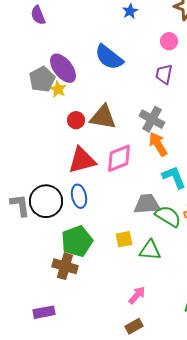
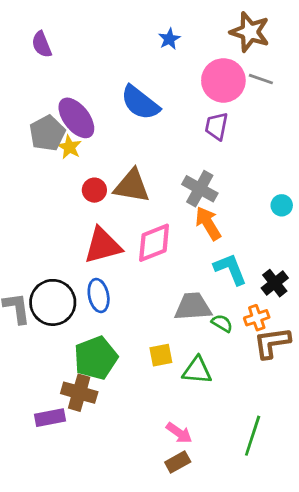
pink circle: (169, 41) -> (223, 80), size x1.8
green semicircle: (168, 216) -> (222, 323), size x0.6
pink arrow: (137, 295) -> (179, 433), turned 84
purple rectangle: (44, 312) -> (50, 418), moved
brown rectangle: (134, 326) -> (178, 462), moved

